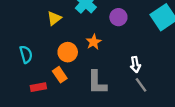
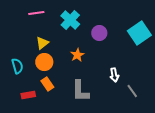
yellow triangle: (54, 18) -> (42, 43), moved
orange circle: (68, 52) -> (44, 62), moved
gray line: (141, 85) -> (132, 91), moved

